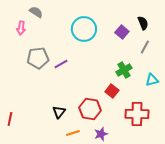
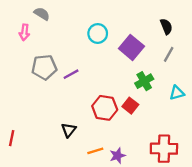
cyan circle: (84, 29) -> (98, 33), size x0.7
purple square: (122, 32) -> (131, 47), moved, size x1.5
red hexagon: (90, 109) -> (105, 108), moved
red cross: (137, 114) -> (164, 149), moved
orange line: (73, 133) -> (95, 151), moved

